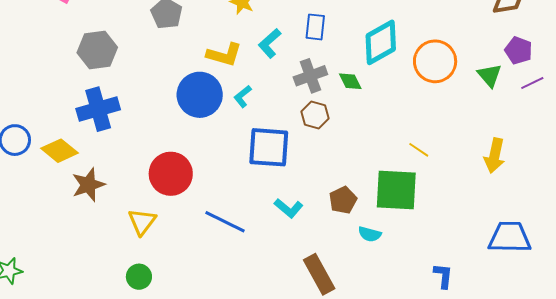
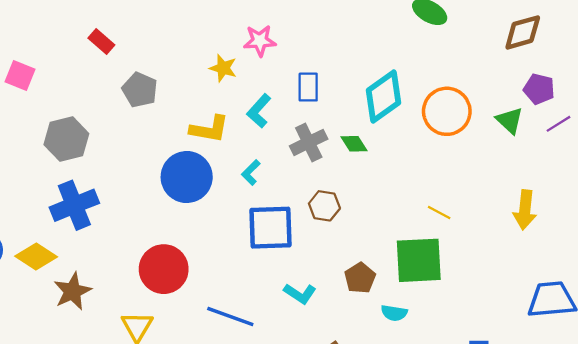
cyan L-shape: (243, 96) -> (251, 173), moved
brown hexagon: (315, 115) -> (324, 206), moved

